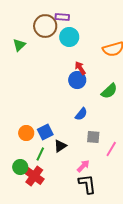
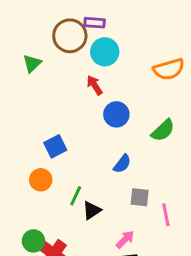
red arrow: (80, 68) -> (95, 85), moved
blue square: (45, 132) -> (55, 146), moved
orange circle: (26, 133) -> (41, 180), moved
pink line: (111, 149) -> (166, 215), turned -42
green line: (40, 154) -> (76, 196), moved

